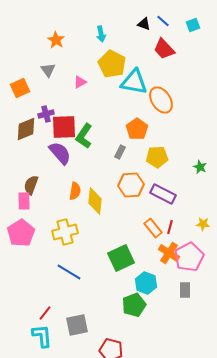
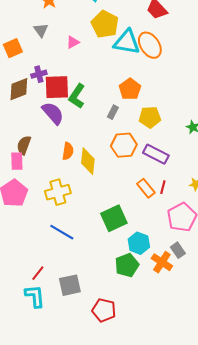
orange ellipse: (161, 100) -> (150, 45), moved
orange cross: (169, 253) -> (162, 262), moved
gray rectangle: (185, 290) -> (178, 250), turned -35

